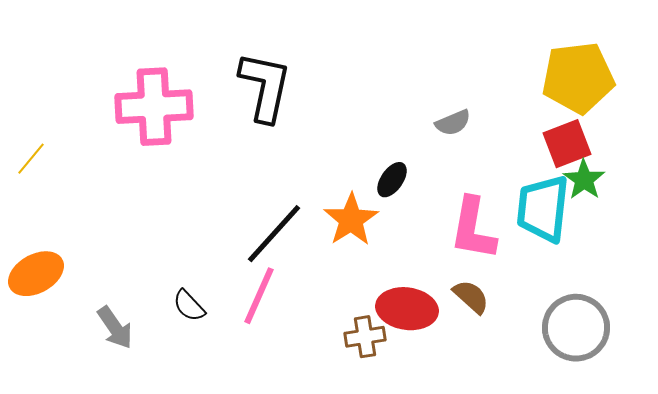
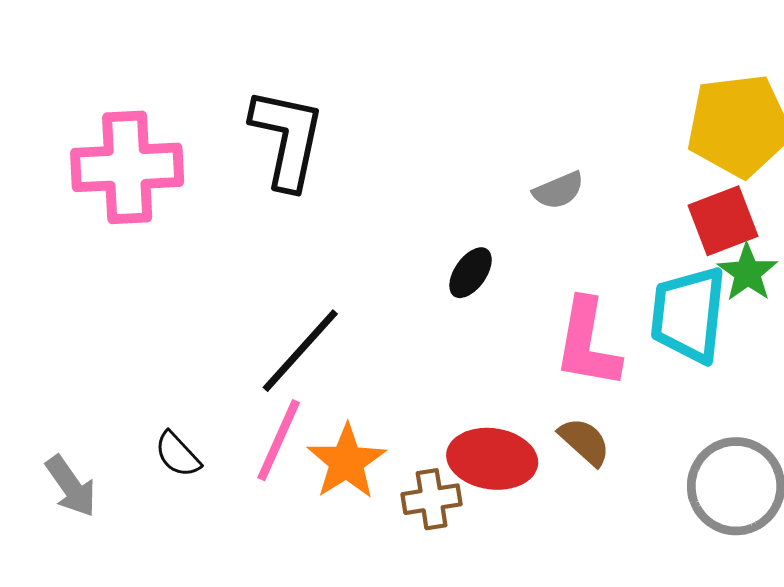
orange star: (351, 220) -> (346, 462), moved

